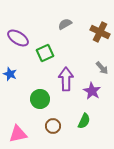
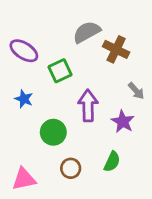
gray semicircle: (65, 24) -> (87, 32), size x1.5
brown cross: (100, 32) -> (116, 49), moved
blue star: (10, 74) -> (24, 99), moved

